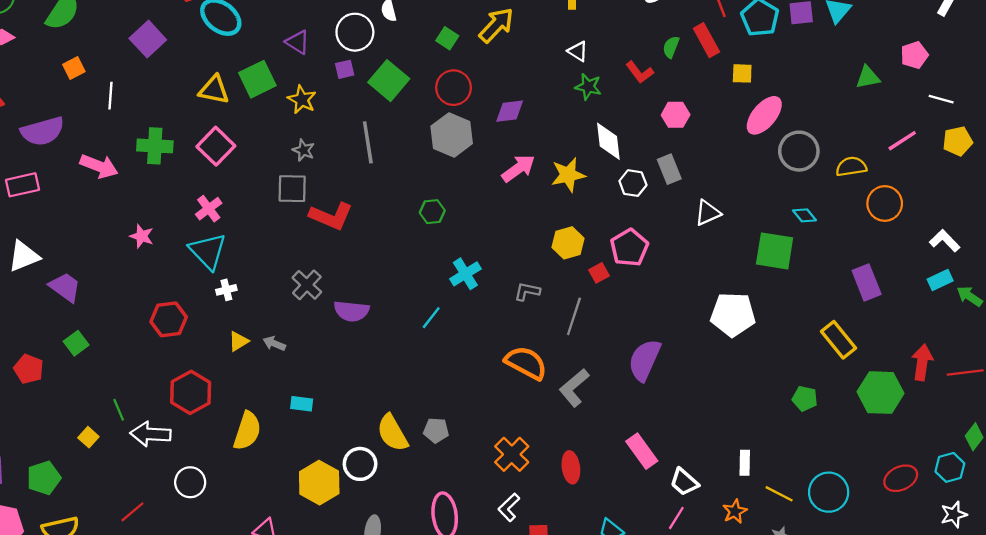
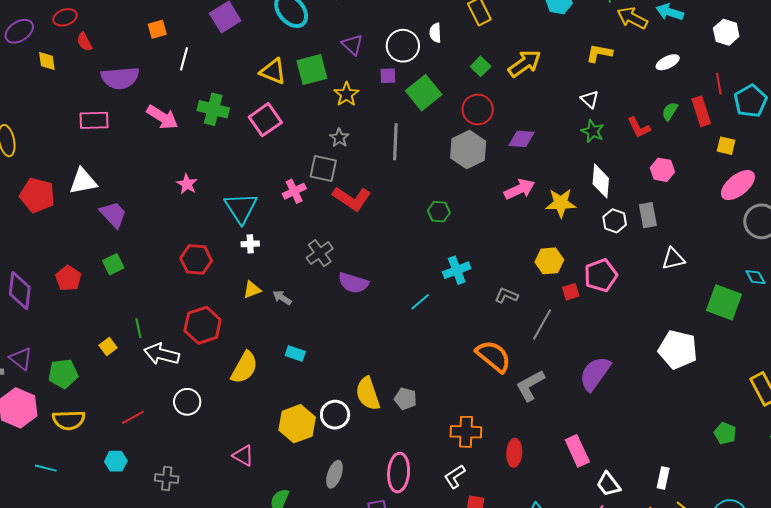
pink cross: (209, 209) -> (294, 191), moved
orange cross: (512, 454) -> (466, 432), turned 36

